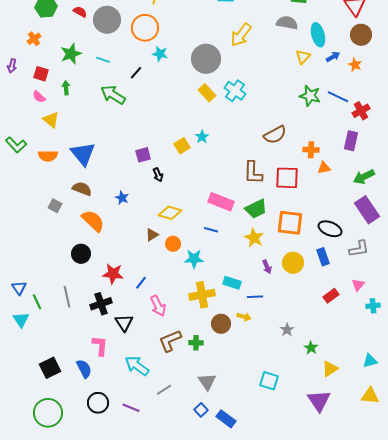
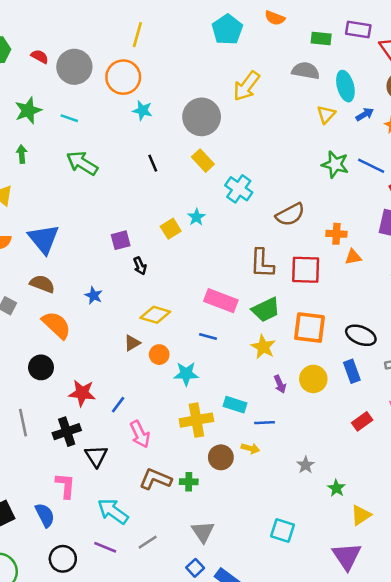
black line: (136, 73) -> (153, 163), moved, turned -64
cyan cross: (235, 91) -> (239, 189), moved
brown L-shape: (170, 341) -> (155, 479), turned 45
purple line: (131, 408) -> (105, 547), moved

